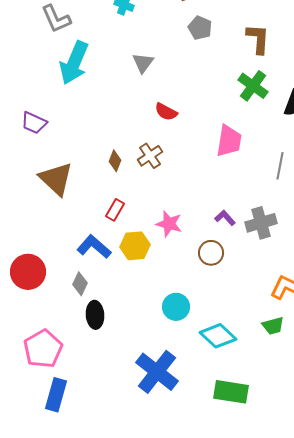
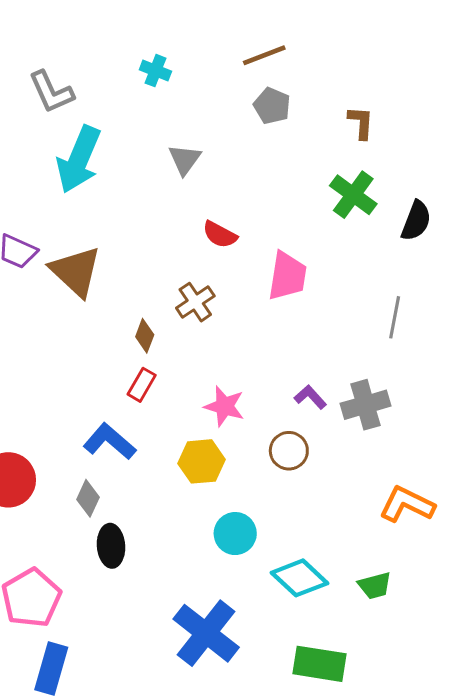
brown L-shape: (258, 39) -> (361, 123), size x0.7
pink trapezoid: (229, 141) -> (287, 276), moved
brown diamond: (115, 161) -> (145, 336), moved
brown triangle: (56, 179) -> (76, 271), moved
yellow hexagon: (135, 246) -> (201, 461), moved
green trapezoid: (273, 326) -> (375, 586), moved

